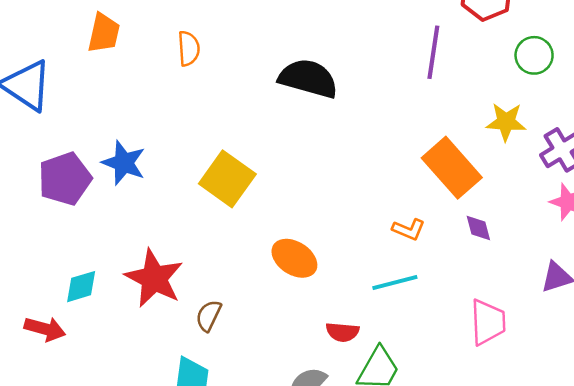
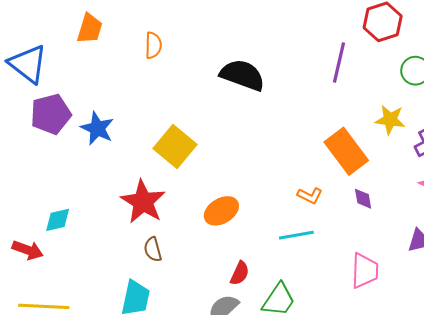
purple pentagon: (65, 179) -> (51, 114), moved
orange ellipse: (294, 258) -> (221, 211), turned -68
red star: (154, 278) -> (143, 202), moved
brown semicircle: (209, 316) -> (153, 249), turned -45
red semicircle: (342, 332) -> (240, 273), moved, turned -75

